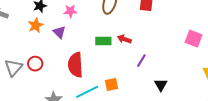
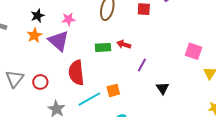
purple triangle: (59, 32) -> (59, 41), size x1.6
pink square: (194, 39) -> (193, 51), moved
red circle: (35, 64) -> (40, 82), moved

